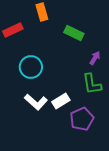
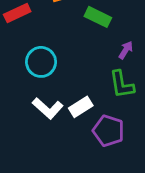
purple pentagon: (82, 119) -> (108, 131), turned -30

